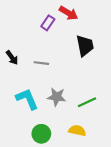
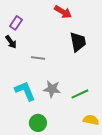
purple rectangle: (48, 23) -> (16, 23), moved
black arrow: (12, 58) -> (11, 42), moved
yellow semicircle: (77, 131) -> (91, 120), moved

